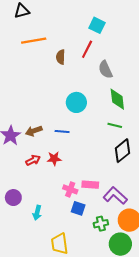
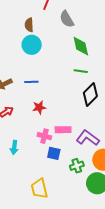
brown semicircle: (61, 57) -> (29, 25), moved
cyan circle: (76, 102) -> (32, 45), moved
red star: (54, 159) -> (39, 107), moved
cyan arrow: (37, 213) -> (14, 147), moved

